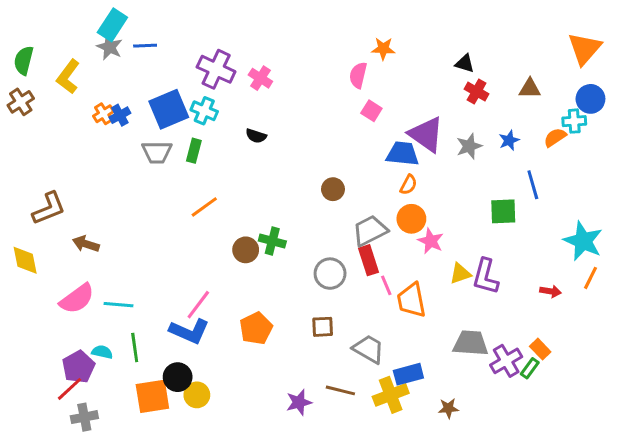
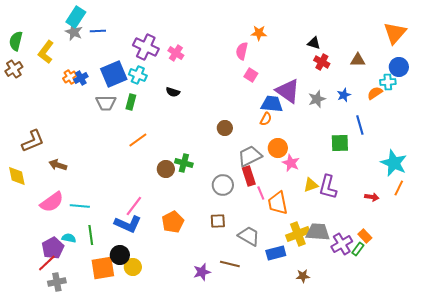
orange semicircle: (408, 185) -> (266, 119), moved
yellow cross: (391, 395) -> (298, 234), moved

